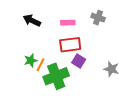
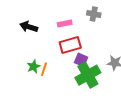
green cross: (56, 76) -> (88, 75), moved

